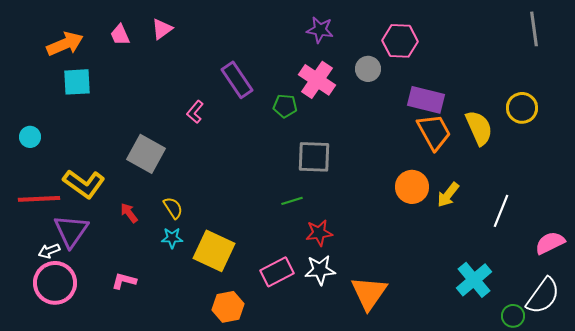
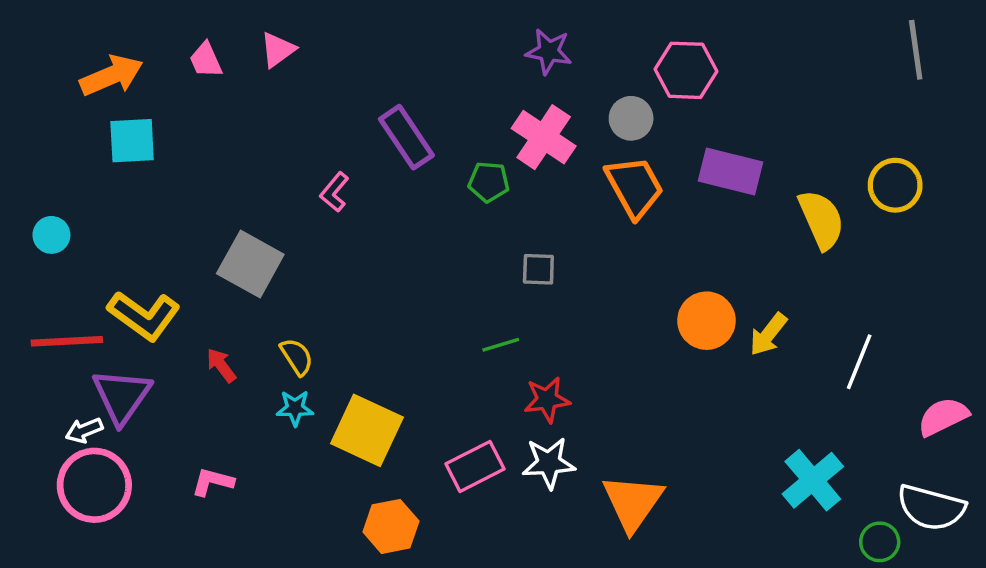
orange trapezoid: (434, 132) -> (634, 187), moved
gray square: (314, 157) -> (538, 269), size x0.6
white semicircle: (543, 296) -> (931, 508), turned 69

